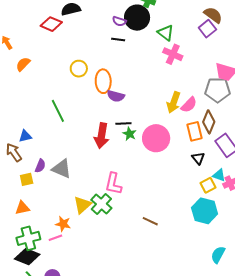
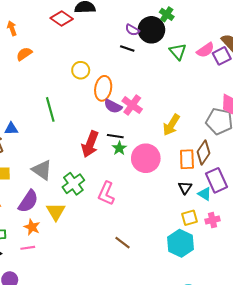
pink cross: (173, 54) -> (132, 105), moved
pink semicircle: (189, 105) -> (205, 50), moved
purple semicircle: (40, 166) -> (28, 201), moved, size x1.6
cyan triangle: (219, 175) -> (205, 194), moved
pink L-shape: (113, 184) -> (106, 193), moved
green cross: (101, 204) -> (73, 184), moved
yellow triangle: (82, 205) -> (56, 212), turned -30
pink line: (55, 238) -> (28, 248), moved

